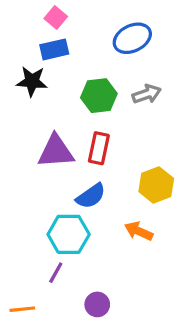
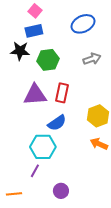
green hexagon: (99, 96) -> (48, 60), moved
orange arrow: (139, 231) -> (99, 144), moved

